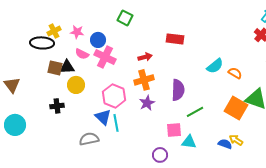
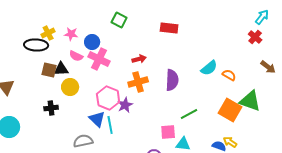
red rectangle: (175, 39) -> (169, 28), moved
purple semicircle: (178, 90) -> (172, 80), moved
purple star: (147, 103) -> (125, 105), moved

